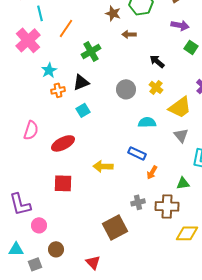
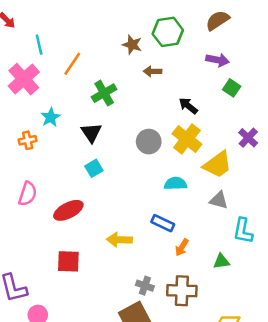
black triangle: (81, 82) -> (91, 133), turned -42
yellow cross: (156, 87) -> (187, 139), size x1.6
orange cross: (58, 90) -> (28, 140), moved
gray triangle: (181, 135) -> (219, 200), turned -35
gray cross: (138, 202) -> (145, 286), moved, turned 32
brown cross: (167, 206) -> (182, 291), moved

